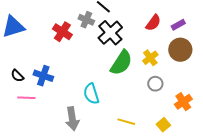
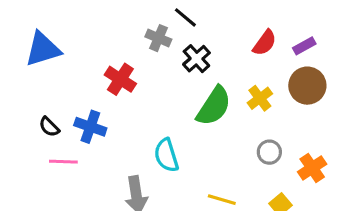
red cross: (62, 32) -> (120, 79), moved
black cross: (110, 33) -> (196, 59), size x0.7
gray circle: (155, 84) -> (269, 152), moved

